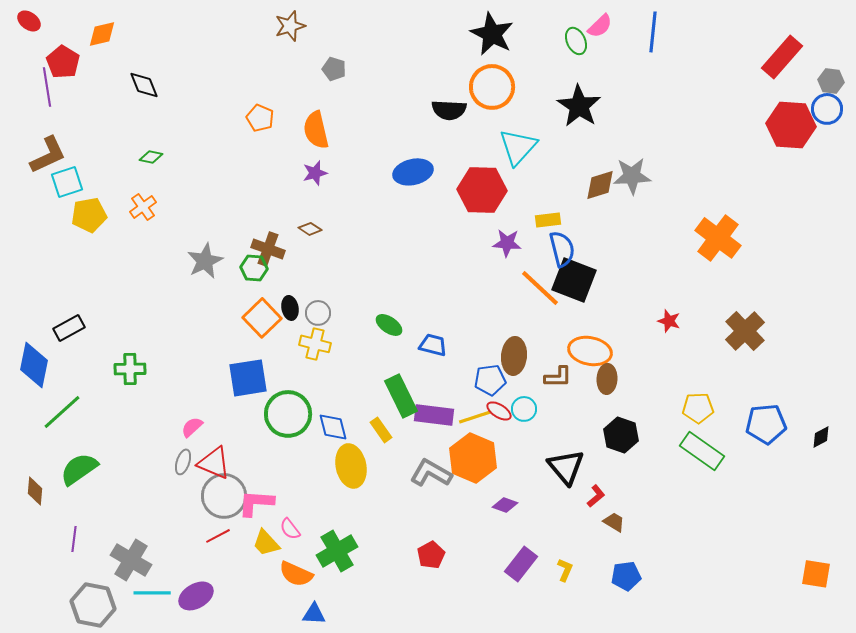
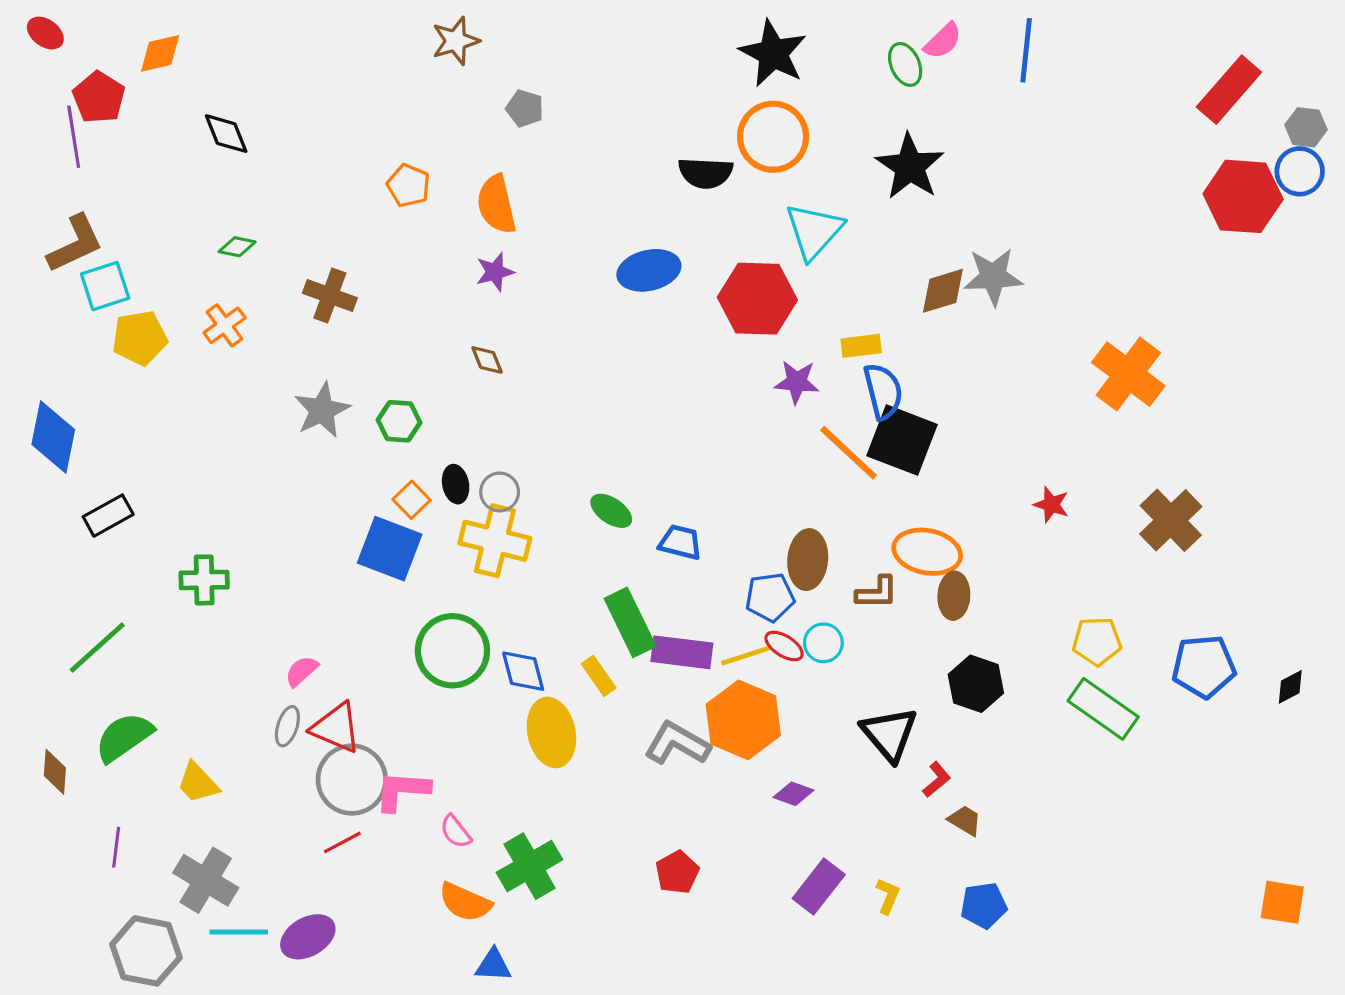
brown diamond: (310, 229) -> (487, 360), turned 35
brown cross: (268, 249) -> (330, 295), moved
orange square: (262, 318) -> (412, 500), size x0.6
yellow cross: (315, 344) -> (495, 541), size x1.4
blue diamond: (34, 365) -> (53, 437), moved
blue square: (248, 378) -> (390, 549), moved, turned 30
yellow trapezoid: (266, 543) -> (198, 783), moved

